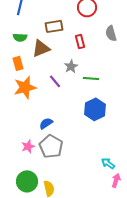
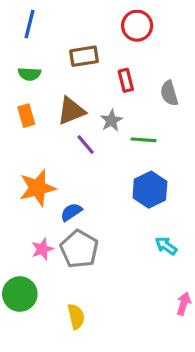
gray semicircle: (111, 33) -> (169, 93), moved
brown triangle: (41, 48) -> (71, 111), moved
orange star: (25, 87) -> (37, 188), moved
cyan arrow: (108, 163) -> (166, 246), moved
green circle: (27, 181) -> (20, 294), moved

